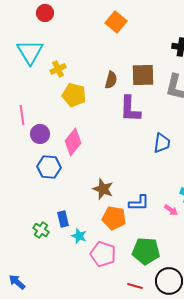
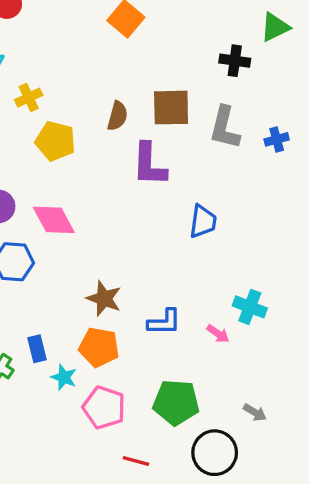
pink diamond: (73, 142) -> (54, 220), turned -68
orange pentagon: (114, 218) -> (99, 347), moved
red line: (135, 286) -> (136, 461), moved

